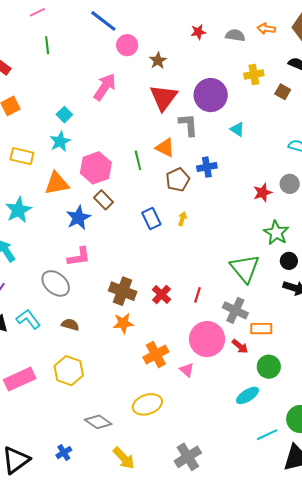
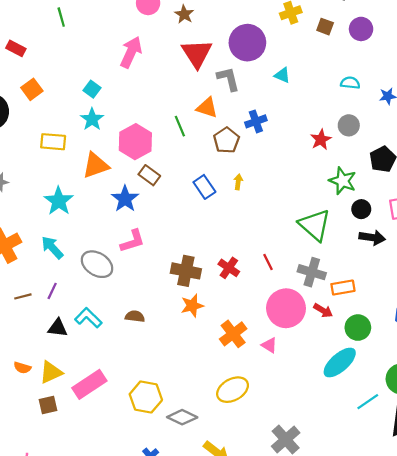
gray ellipse: (56, 283) -> (97, 264), moved
red line: (198, 295) -> (268, 262), turned -35
yellow hexagon: (69, 371) -> (146, 397), moved
cyan ellipse: (247, 395) -> (340, 362), size x1.4

